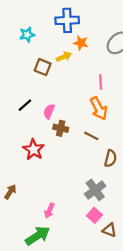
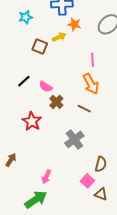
pink semicircle: (49, 111) -> (46, 87), turned -80
brown cross: (61, 128) -> (56, 102), turned 32
brown semicircle: (110, 158) -> (101, 164), moved
gray cross: (95, 190) -> (74, 139), moved

